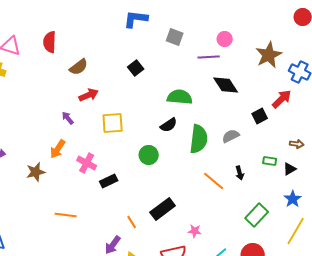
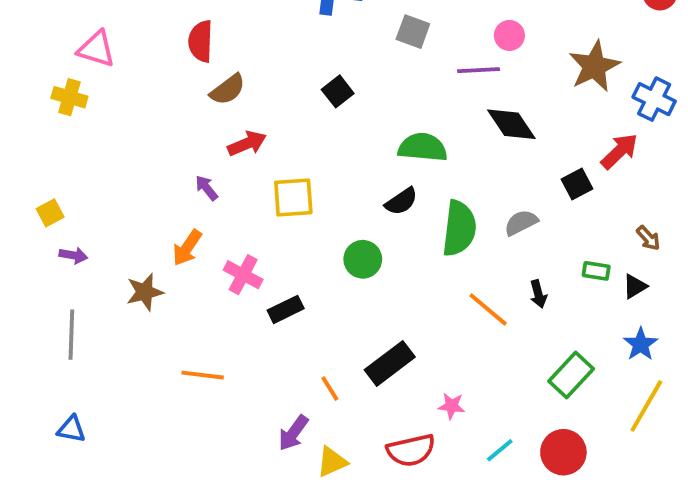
red semicircle: (50, 42) -> (201, 41), moved
brown arrow: (297, 144) -> (648, 238), turned 40

